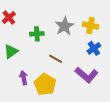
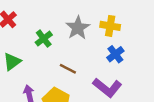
green cross: (37, 34) -> (44, 39), turned -32

